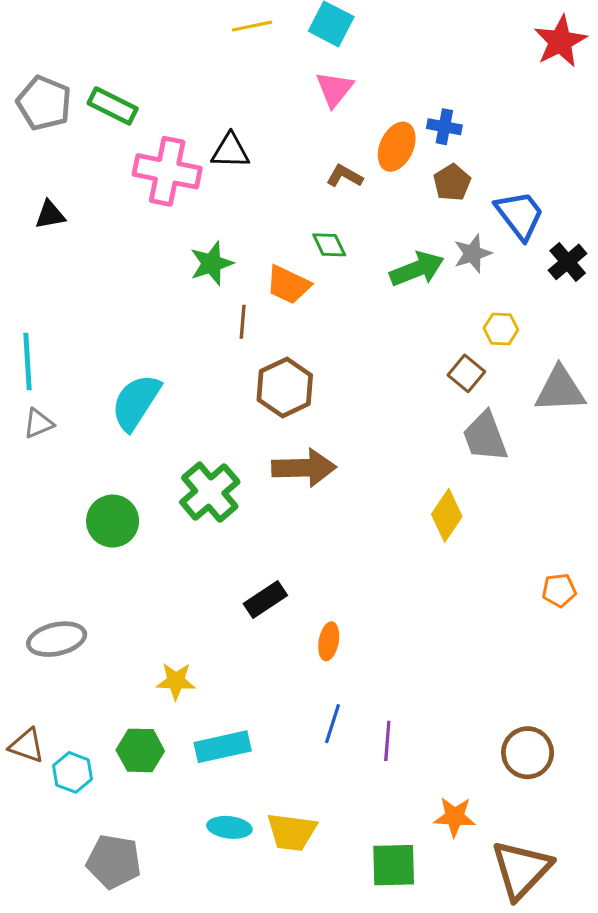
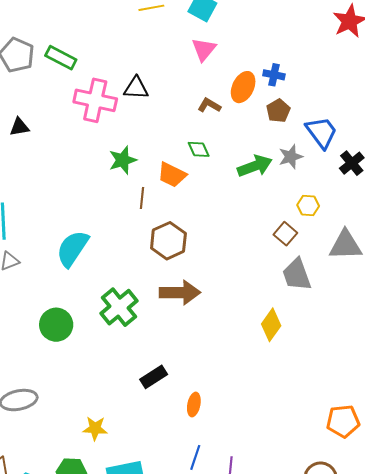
orange pentagon: (559, 590) -> (343, 421), moved, size x1.5

